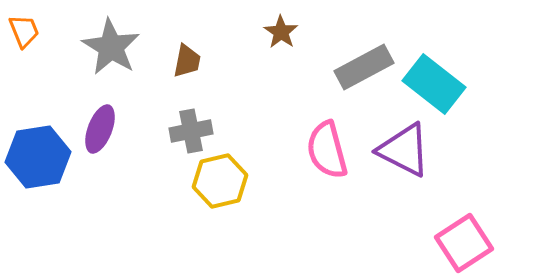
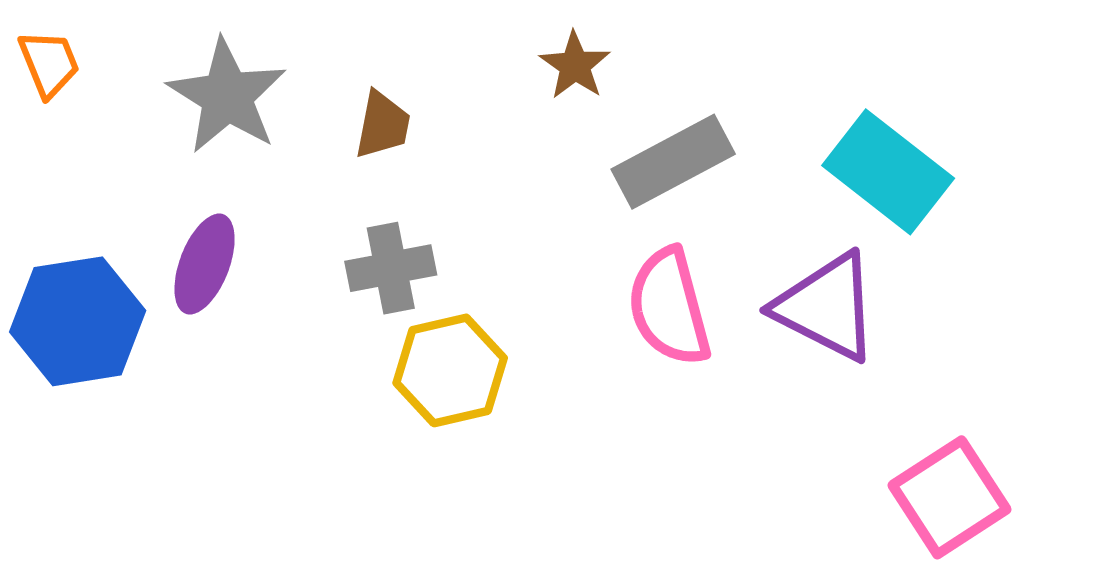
gray rectangle: (364, 67) -> (673, 162), moved

